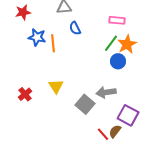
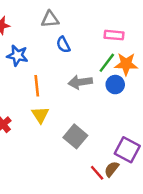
orange line: (53, 43) -> (37, 86), moved
orange star: (127, 44) -> (126, 64), turned 30
gray arrow: (106, 92) -> (80, 82), moved

